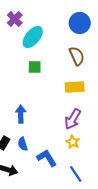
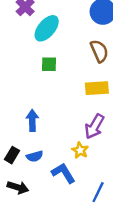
yellow star: (73, 142) -> (80, 150), moved
blue semicircle: (23, 144) -> (35, 156), turned -88
blue line: (76, 174) -> (98, 192), turned 60

